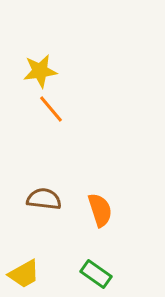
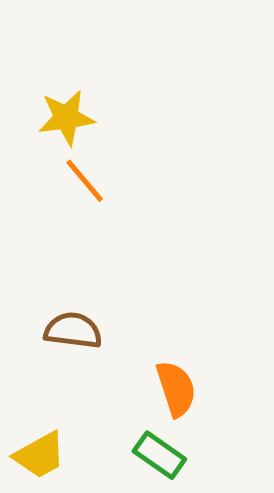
orange semicircle: (100, 210) -> (176, 389), moved

